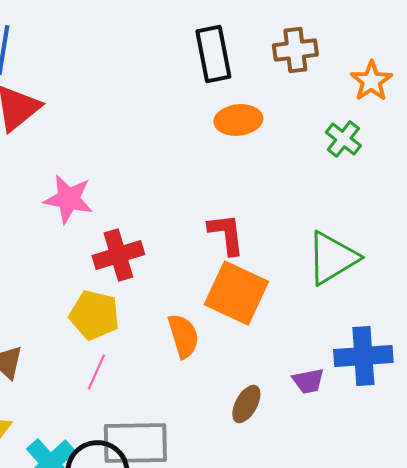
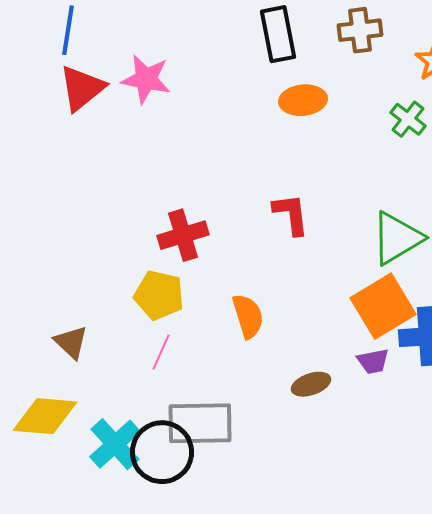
pink star: (68, 199) -> (146, 79), moved
orange square: (236, 293) -> (383, 306), moved, turned 34
brown ellipse: (246, 404) -> (311, 384), turned 42

